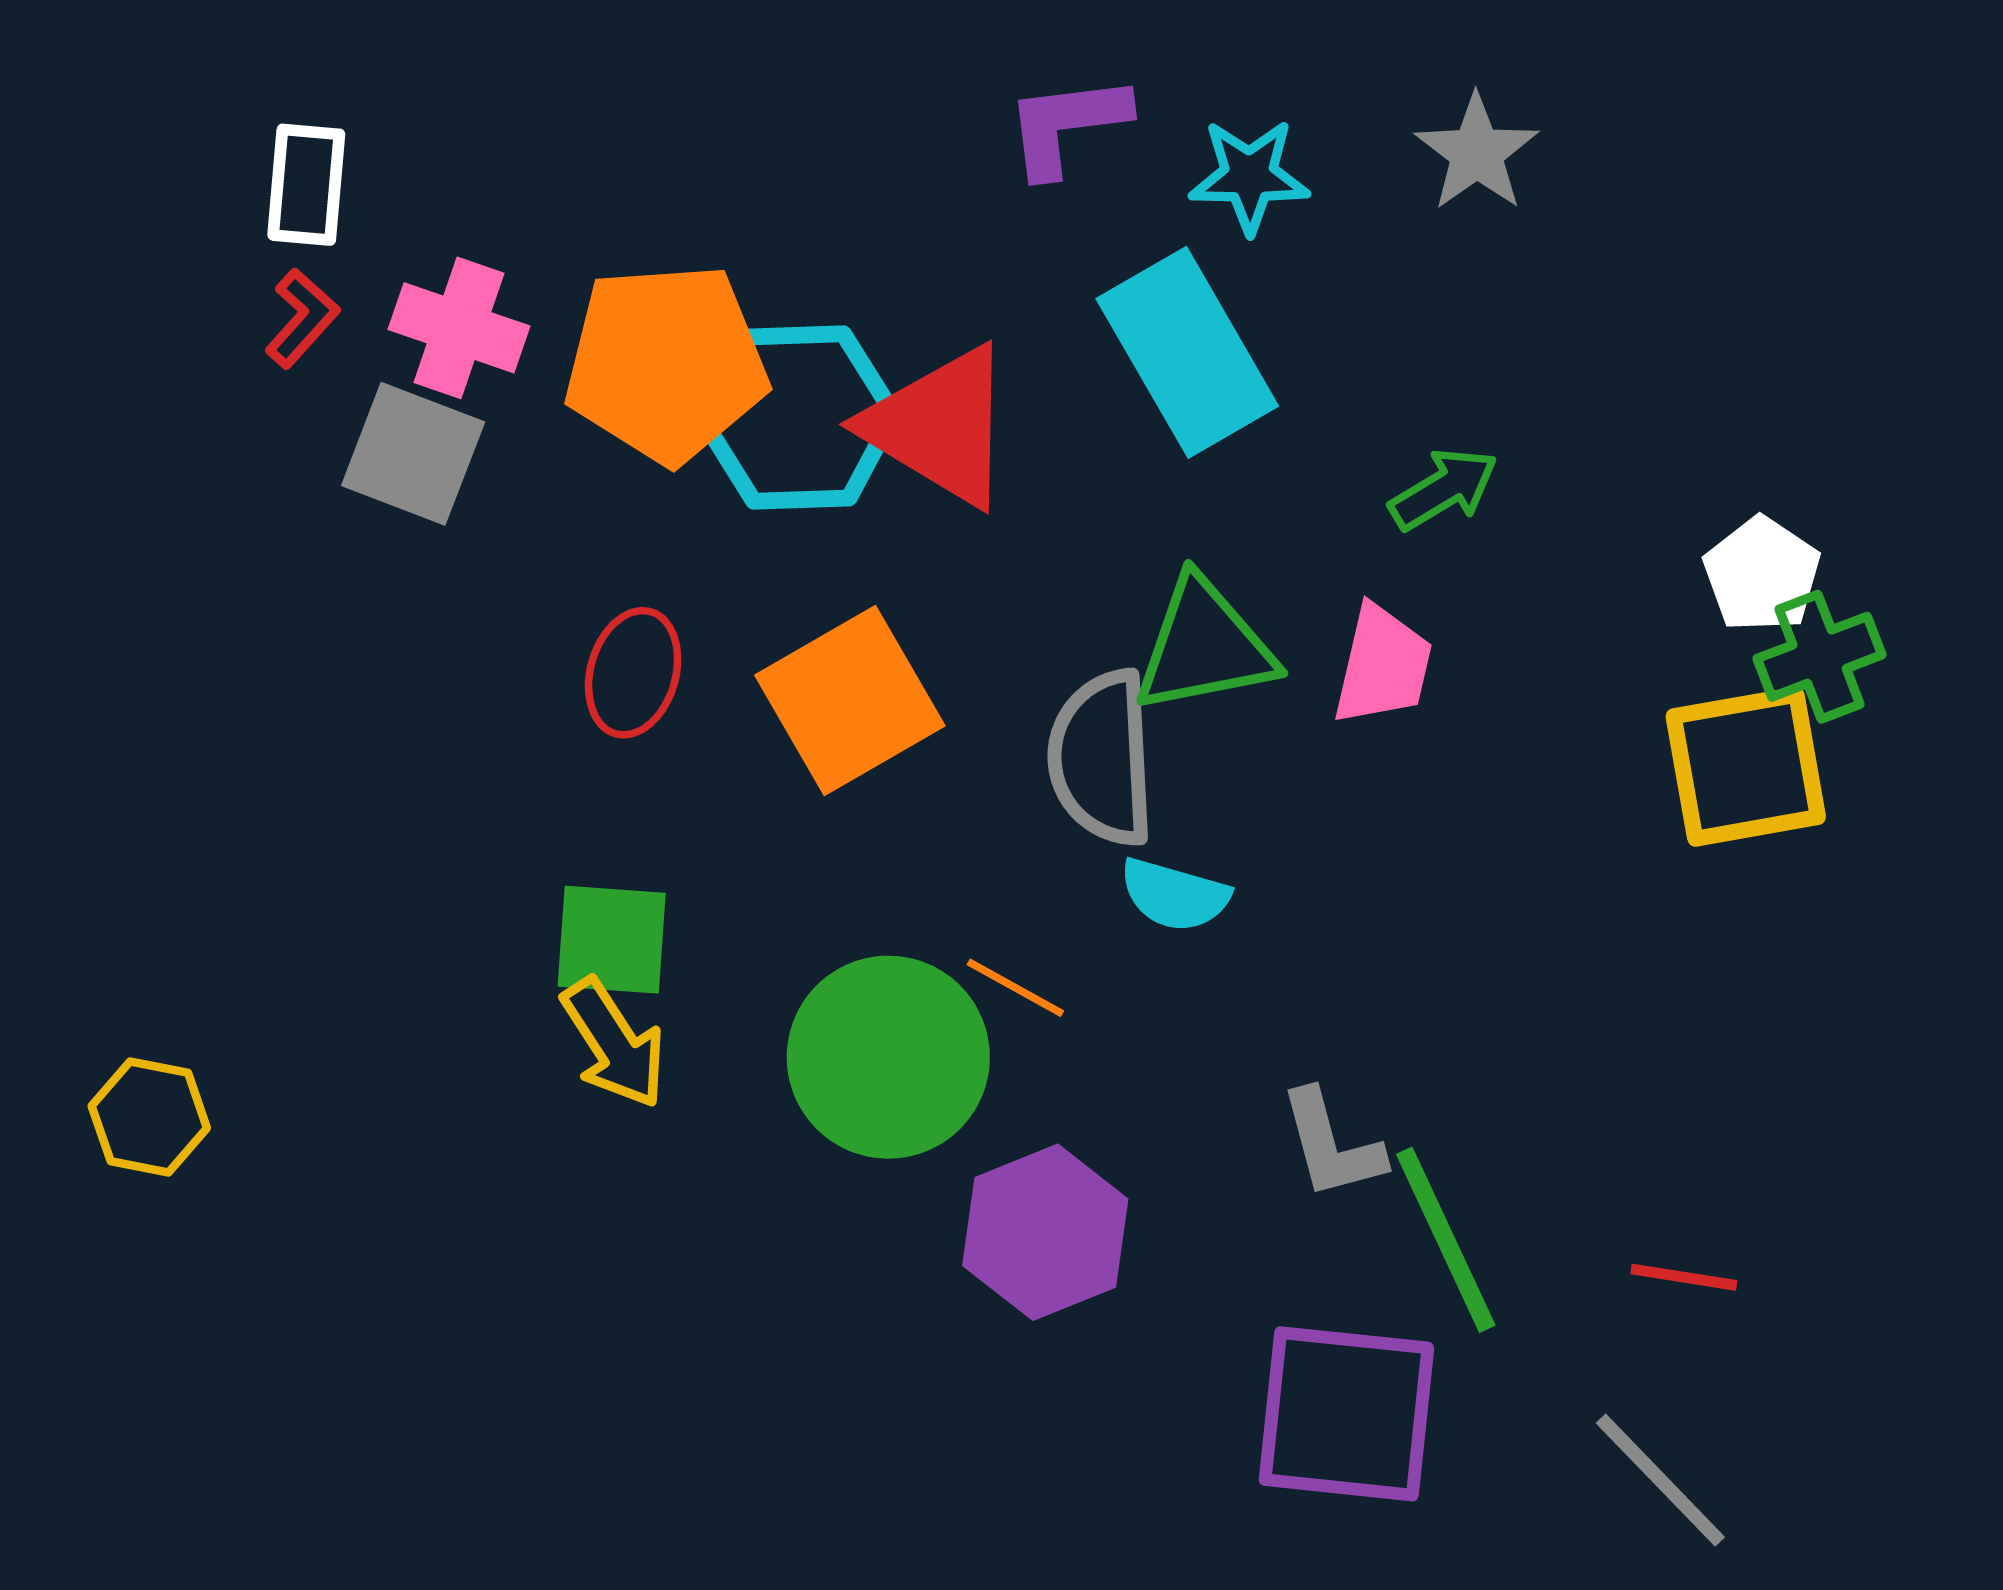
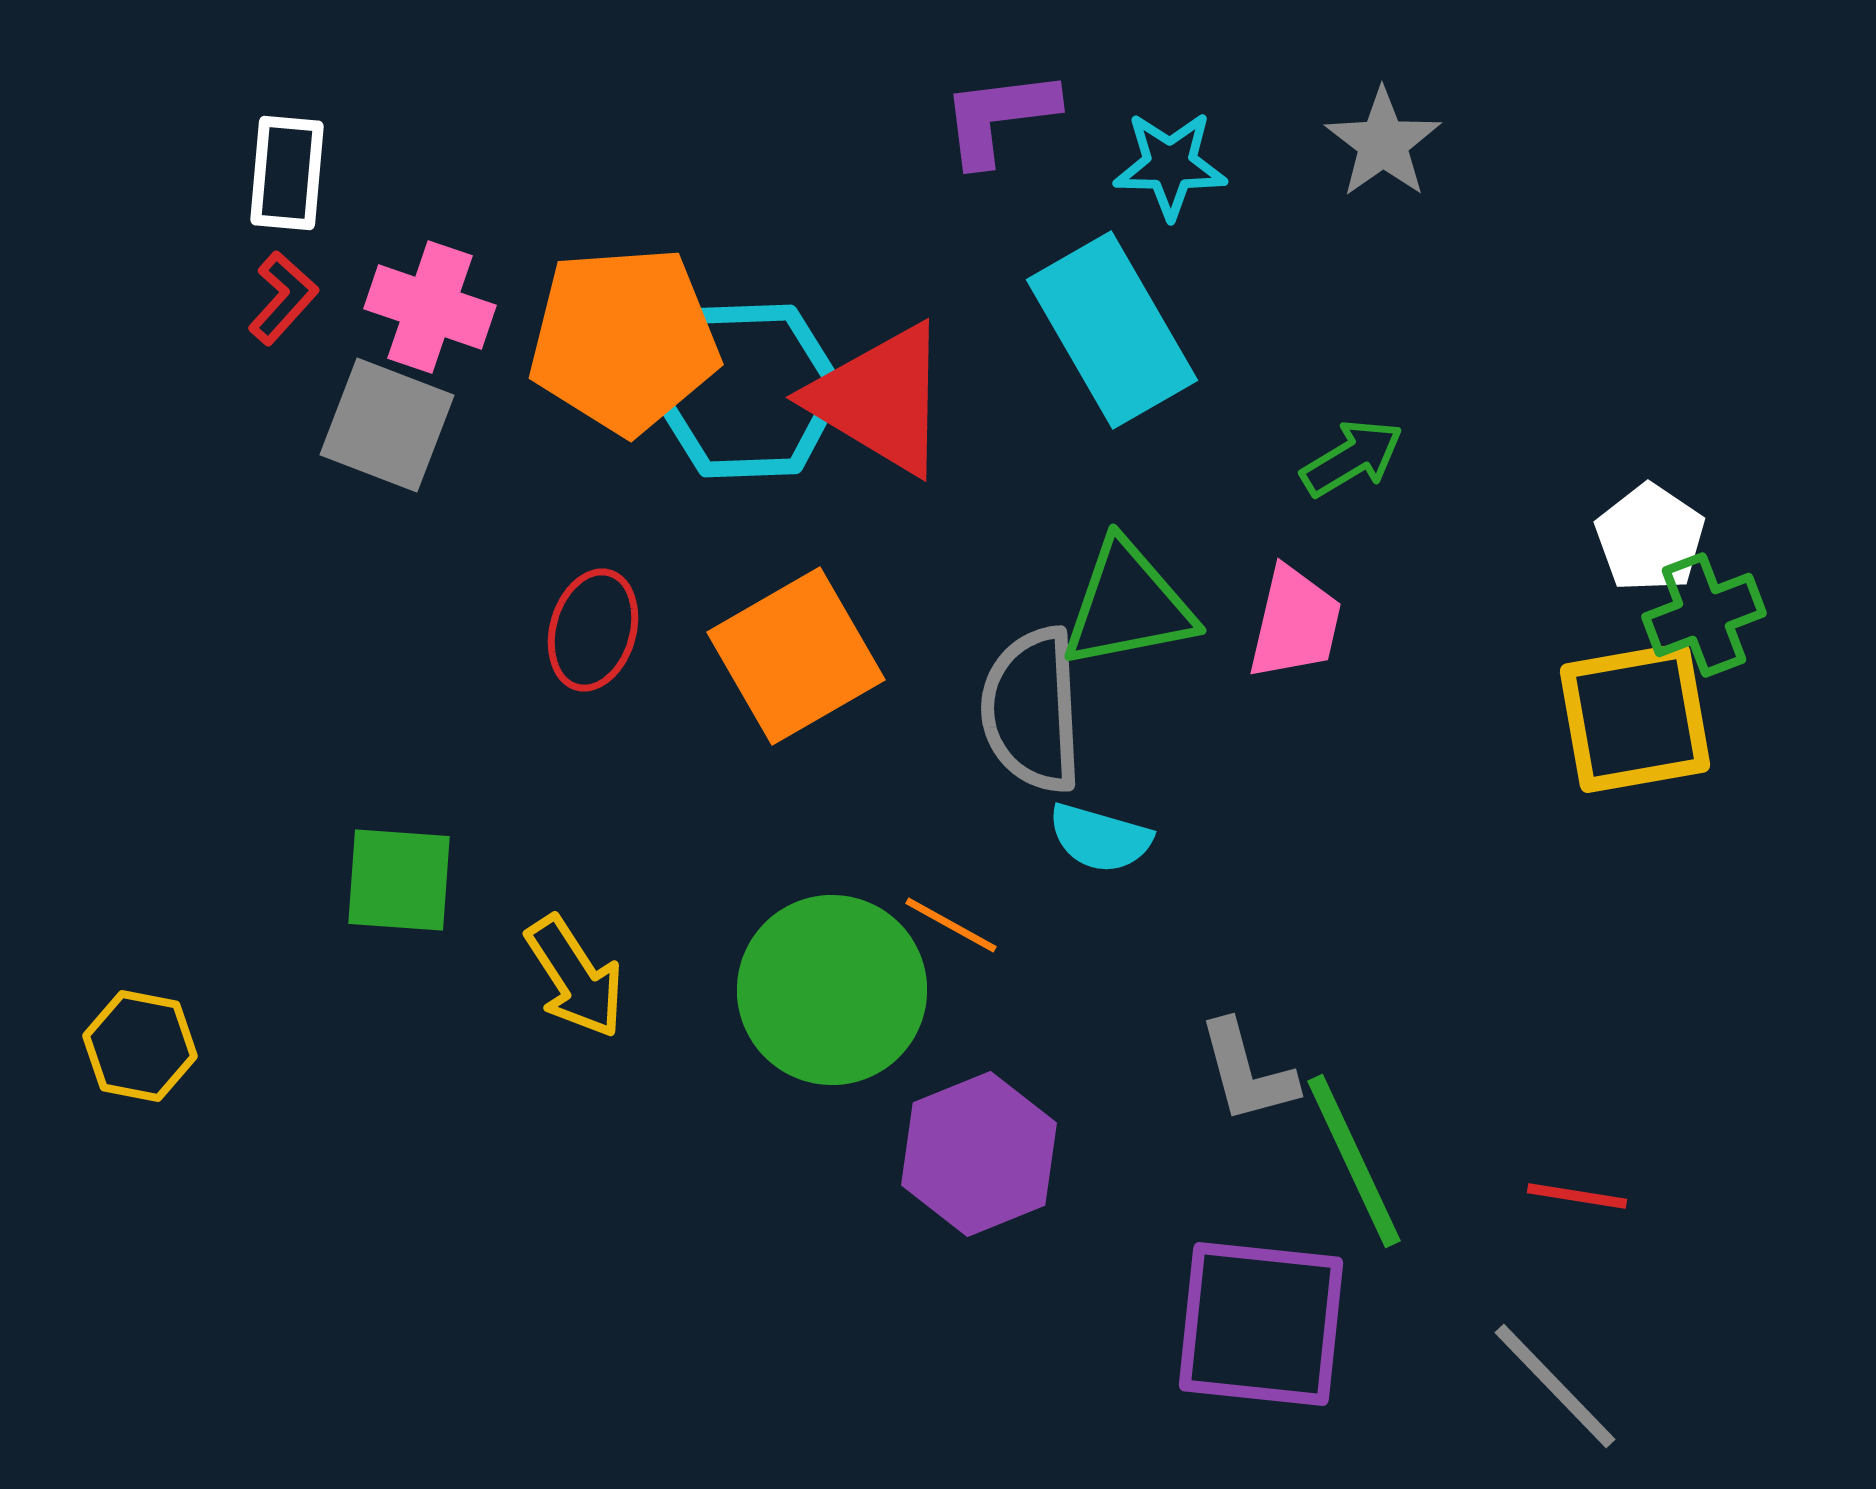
green square: (612, 940) -> (399, 880), moved

